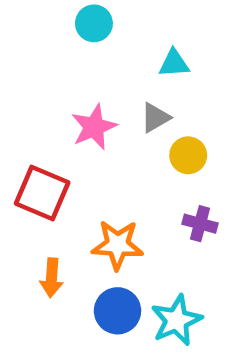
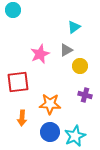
cyan circle: (94, 23) -> (13, 10), moved
cyan triangle: (174, 63) -> (74, 27), turned -32
red square: (42, 193) -> (18, 82), turned -30

